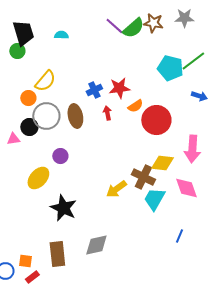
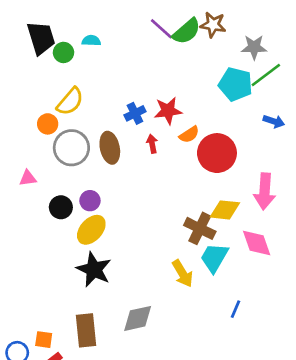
gray star: (184, 18) -> (254, 47), moved
green circle: (17, 51) -> (63, 52), moved
black circle: (29, 127) -> (61, 207), moved
yellow ellipse: (38, 178) -> (91, 230), moved
yellow arrow: (116, 189) -> (183, 273), moved, turned -85
blue line: (179, 236) -> (235, 309), moved

